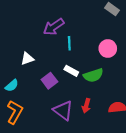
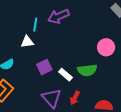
cyan line: (69, 43) -> (35, 25), moved
white rectangle: (71, 71) -> (66, 75), moved

